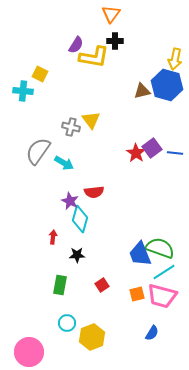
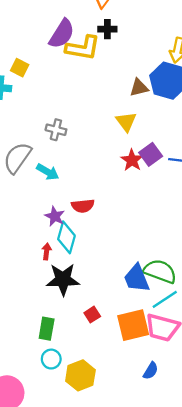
purple semicircle: (76, 45) -> (62, 34), size x1.5
yellow triangle: (91, 120) -> (126, 122), moved
red arrow: (53, 237) -> (47, 251), moved
black star: (77, 255) -> (63, 279), size x1.8
green rectangle: (60, 285) -> (47, 329), moved
orange square: (137, 294) -> (133, 325), size x1.8

